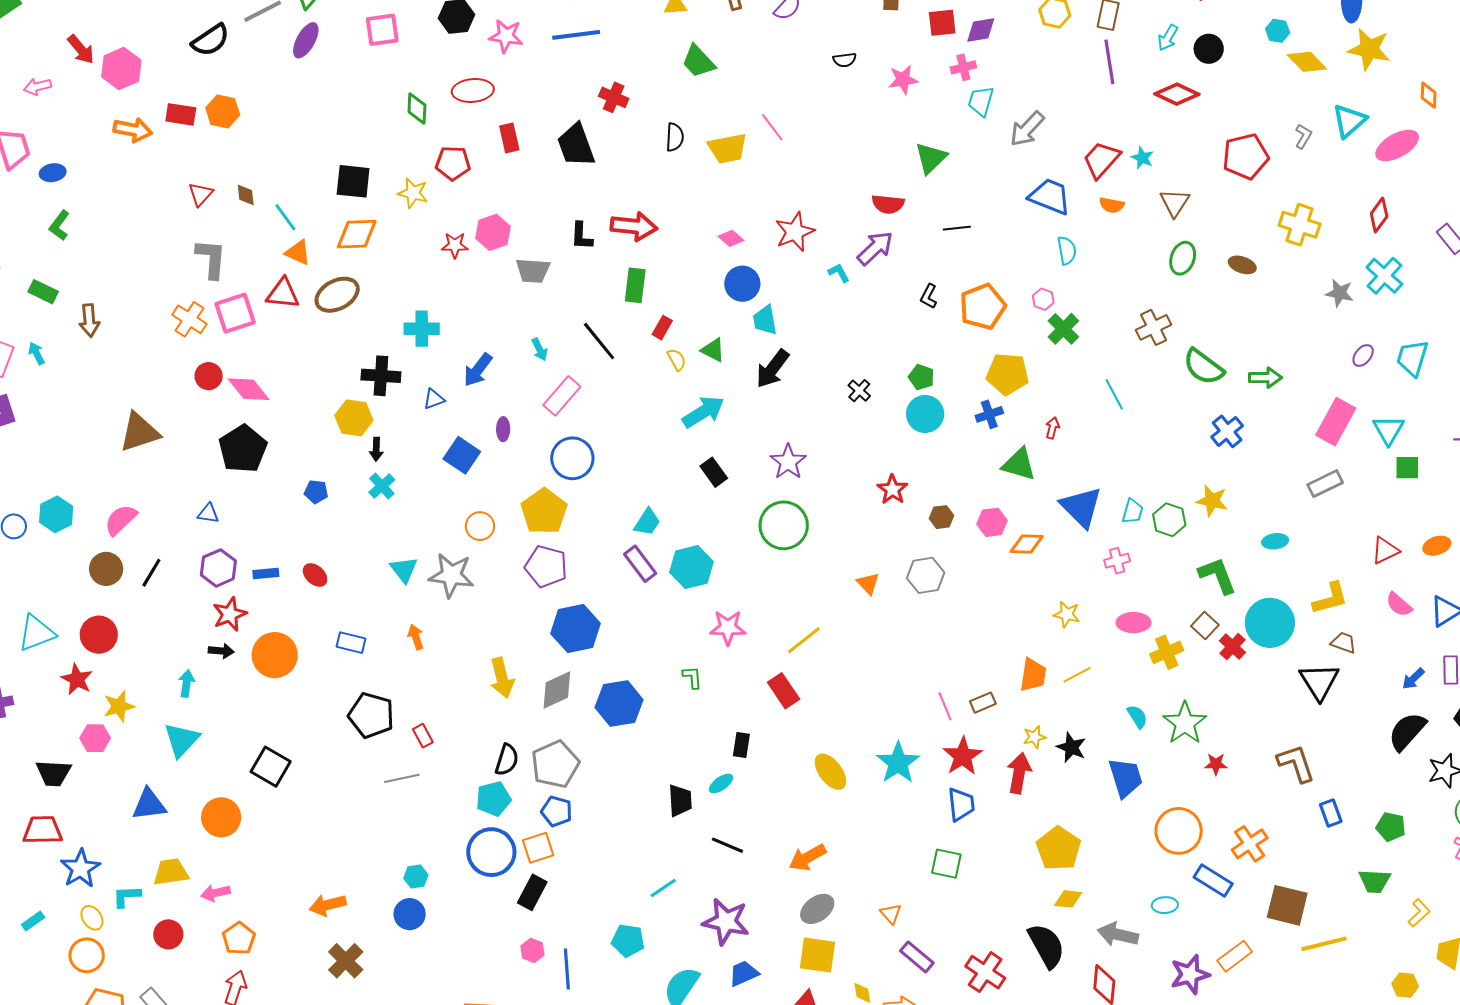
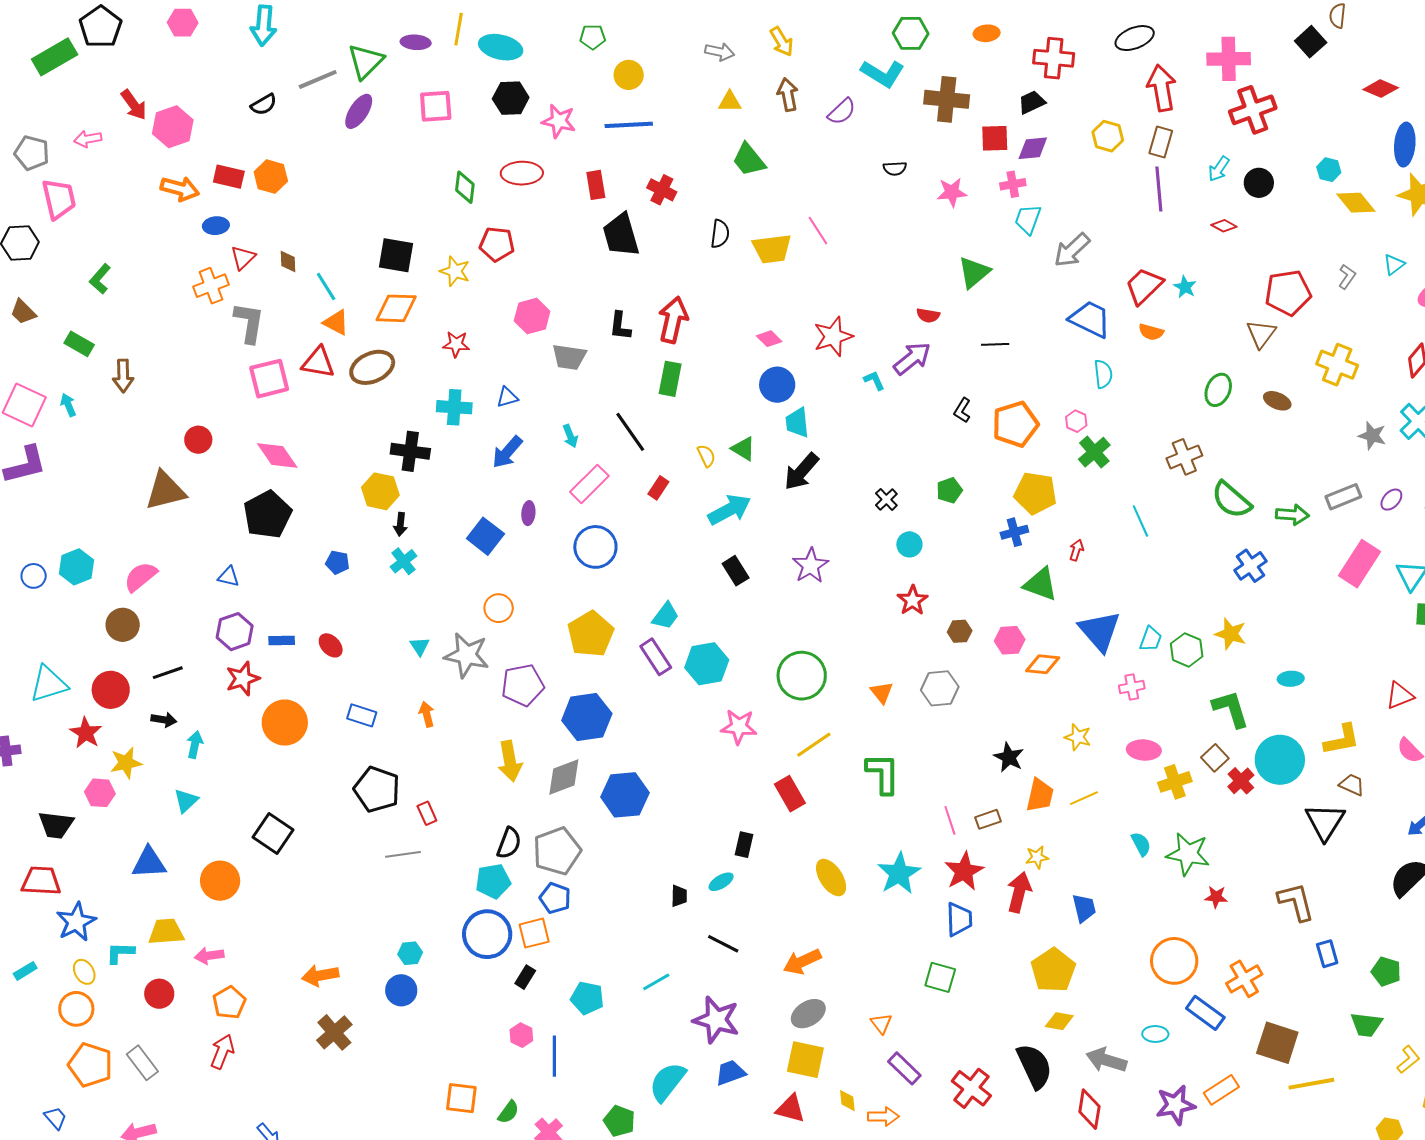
black semicircle: (211, 40) -> (264, 105), size x0.7
red diamond: (1177, 94) -> (1224, 226), size x0.6
cyan triangle: (1349, 121) -> (1394, 265), size x0.6
red rectangle: (509, 138) -> (596, 185), moved
blue ellipse: (53, 173) -> (216, 226), moved
brown triangle: (1175, 203) -> (1261, 334), moved
red semicircle: (888, 204) -> (928, 315), size x0.7
red arrow: (634, 226) -> (673, 320), turned -87
red star: (455, 245) -> (456, 344), moved
orange cross: (189, 319) -> (211, 286), moved, turned 32
red rectangle: (662, 328) -> (658, 488), moved
red circle: (209, 376) -> (198, 440), moved
green pentagon: (921, 377) -> (949, 490), turned 30
blue triangle: (434, 399) -> (507, 397), moved
cyan circle: (925, 414) -> (909, 544), moved, size x0.7
gray rectangle: (1325, 484) -> (1343, 497), moved
yellow pentagon: (544, 511) -> (591, 634), moved
green circle: (784, 525) -> (802, 676), moved
purple pentagon: (546, 566) -> (523, 685), moved, turned -30
cyan triangle: (404, 570) -> (420, 646), size x0.7
black line: (151, 573) -> (168, 673), moved, turned 36
black arrow: (221, 651) -> (164, 720), moved
green L-shape: (692, 677) -> (883, 773), moved, size x1.8
green star: (1185, 723) -> (1188, 854), turned -30
cyan triangle: (182, 740) -> (186, 801), size x0.7
black star: (1071, 747) -> (1009, 757), moved
blue trapezoid: (1126, 778) -> (1084, 908), moved, size x0.7
black trapezoid: (680, 800) -> (679, 896), size x0.7
black rectangle: (532, 892) -> (525, 977), size x0.7
cyan pentagon: (628, 941) -> (587, 998), moved

